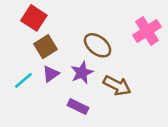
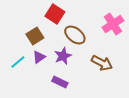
red square: (34, 18) -> (55, 14), moved
brown arrow: (117, 86) -> (102, 63), moved

